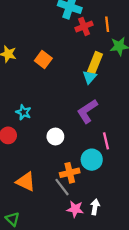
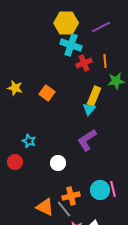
pink line: (106, 141) -> (113, 189), moved
cyan circle: (92, 160) -> (100, 190), moved
orange triangle: (26, 182) -> (45, 207), moved

